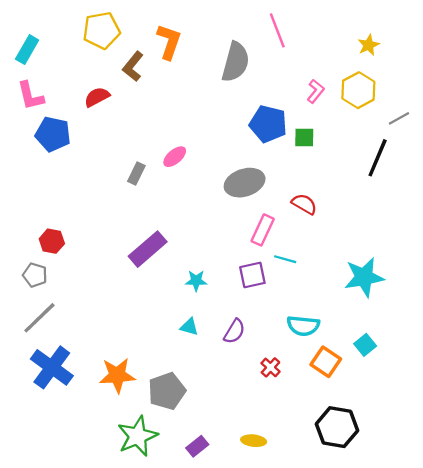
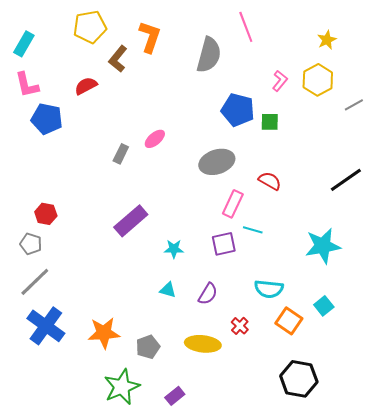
black line: (378, 158) -> (346, 180), moved, turned 32
gray pentagon: (167, 391) -> (148, 347), size x0.7
yellow ellipse: (254, 441) -> (203, 344), moved, size x1.6

